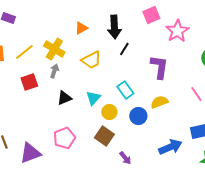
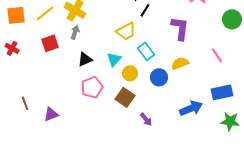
yellow trapezoid: (91, 60) -> (126, 31), moved
pink pentagon: (64, 138) -> (92, 87), moved
purple triangle: (30, 153) -> (51, 114), size x0.7

